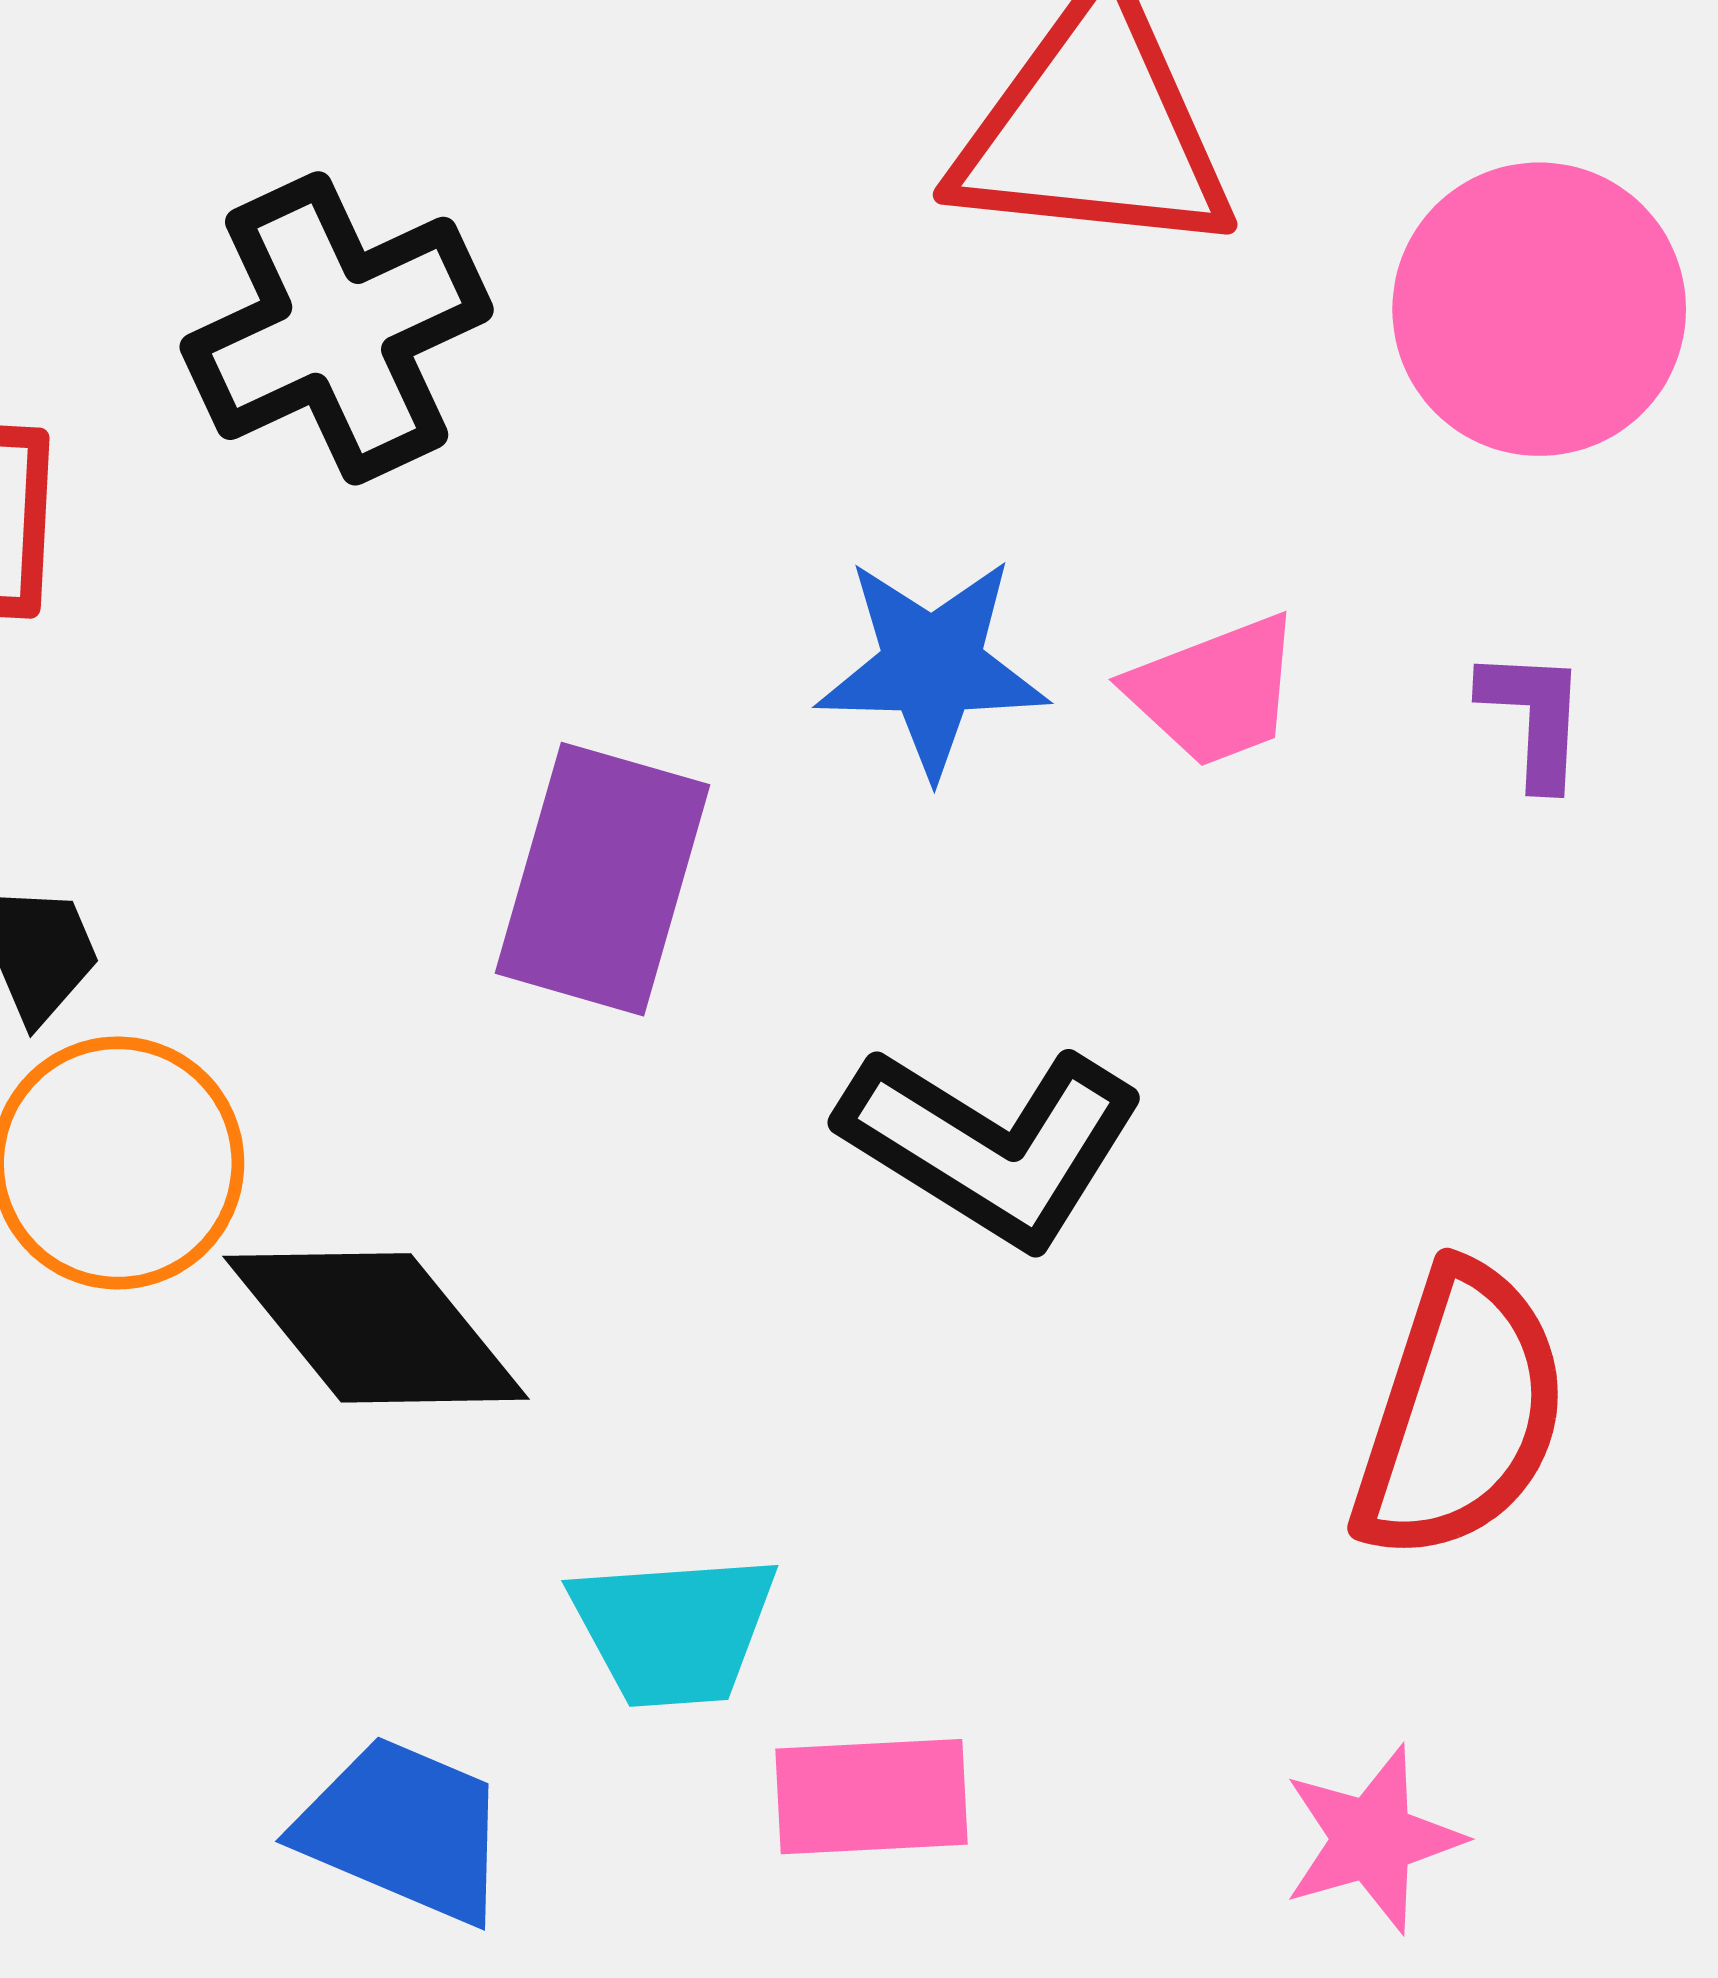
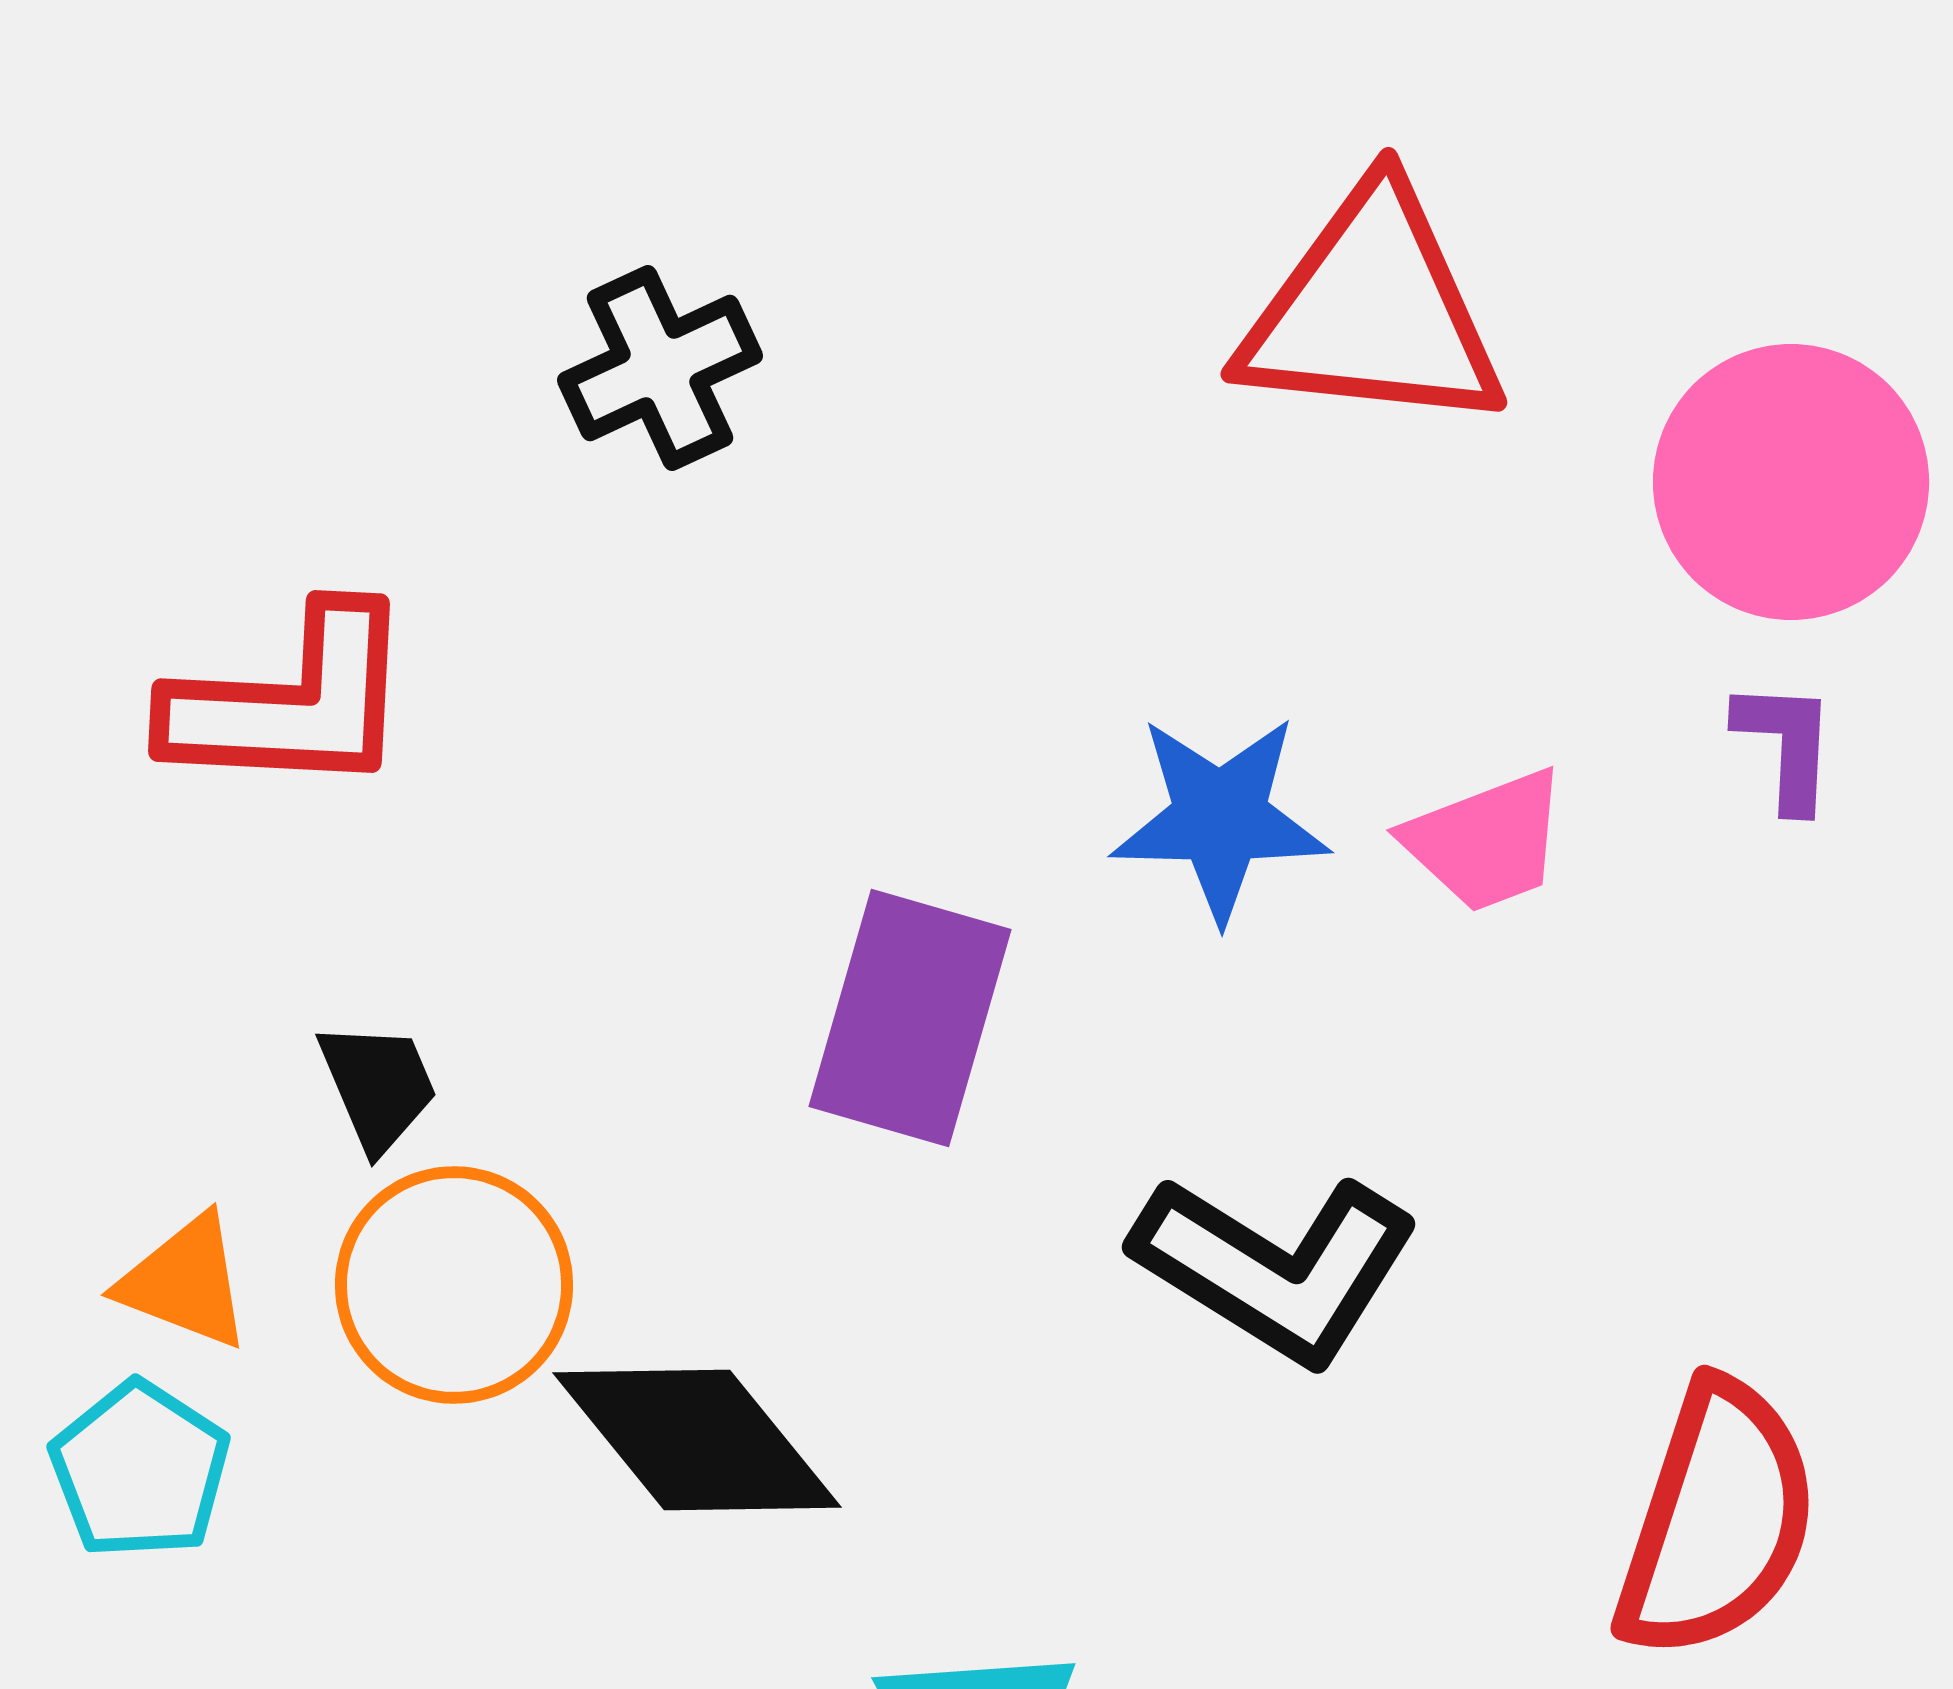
black cross: (337, 328) -> (660, 368), moved, size x0.7
purple L-shape: (1534, 717) -> (1786, 745), moved

